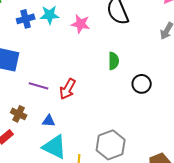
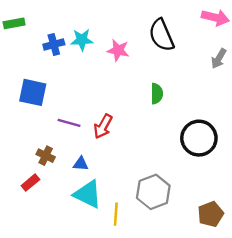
black circle: (142, 84) -> (199, 138), moved, size x1.6

